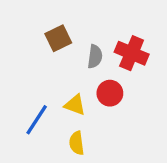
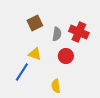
yellow triangle: (75, 105) -> (35, 54), moved
yellow semicircle: (77, 143) -> (56, 86), moved

